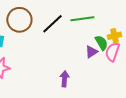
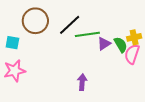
green line: (82, 19) -> (87, 34), moved
purple triangle: (91, 52) -> (104, 44), moved

